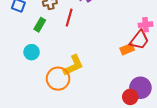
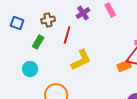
yellow L-shape: (73, 65) -> (81, 60), moved

